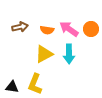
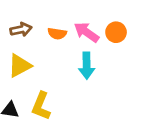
yellow triangle: (44, 54) -> (20, 66), moved

